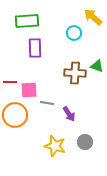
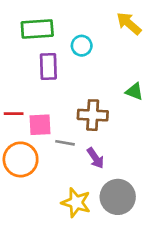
cyan circle: (74, 33) -> (82, 46), moved
brown cross: (75, 73) -> (93, 115), moved
gray circle: (85, 142) -> (118, 197), size x1.6

